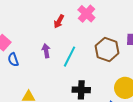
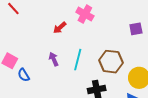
red arrow: (59, 21) -> (60, 28), turned 32
brown hexagon: (107, 49) -> (111, 62), moved

